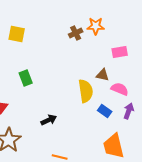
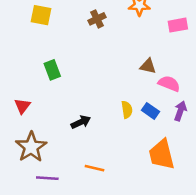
brown cross: (76, 33) -> (97, 19), moved
pink rectangle: (120, 52) -> (178, 25), moved
yellow semicircle: (86, 91) -> (127, 110), moved, size x0.6

